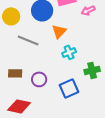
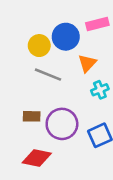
yellow circle: (11, 16) -> (39, 46), moved
purple circle: (39, 79) -> (62, 124), size x1.6

